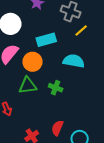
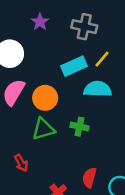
yellow line: (81, 30) -> (102, 59), moved
cyan rectangle: (46, 40) -> (74, 66), moved

